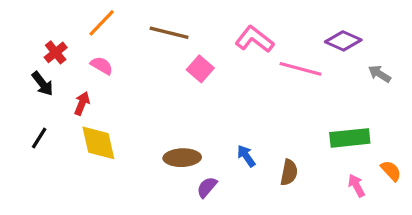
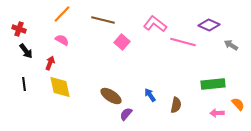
red cross: (56, 52) -> (19, 29), moved, turned -32
black line: (39, 138) -> (24, 84), turned -40
brown ellipse: (182, 158) -> (111, 96), turned 35
pink arrow: (356, 186) -> (217, 113), turned -64

